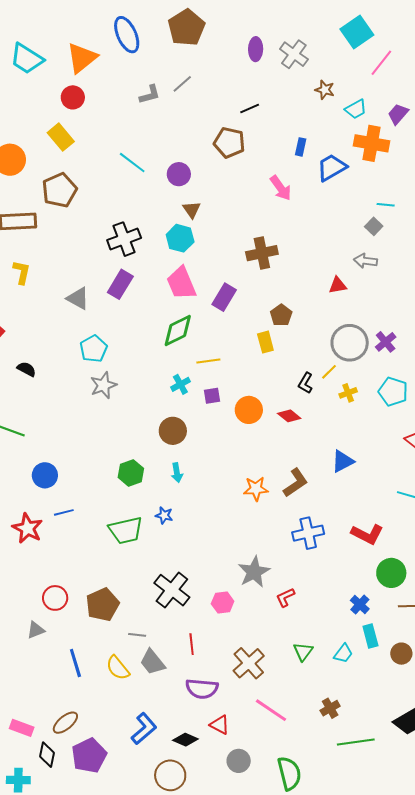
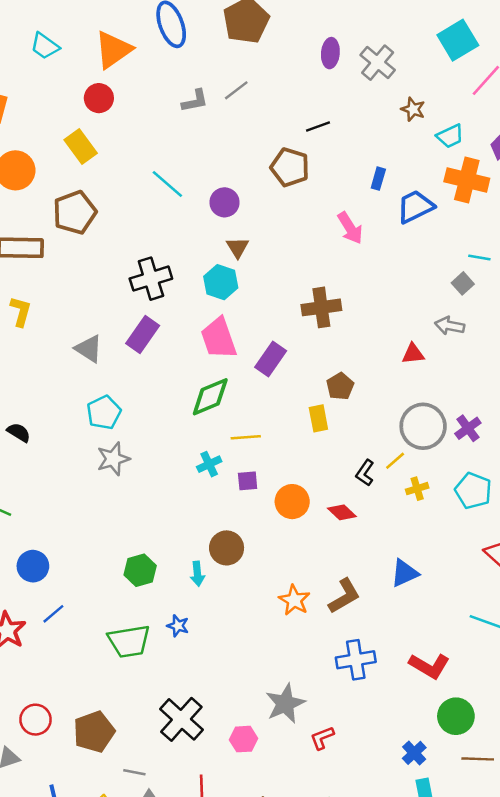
cyan trapezoid: (27, 59) -> (45, 46), size x0.7
brown circle: (173, 431) -> (227, 548), moved
orange star: (256, 489) -> (294, 600), turned 30
blue line: (64, 512) -> (53, 614), turned -30

